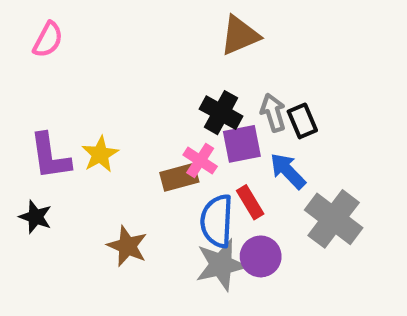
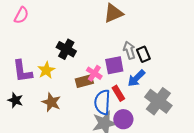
black cross: (221, 113) -> (66, 49), moved
blue arrow: (288, 171) -> (136, 78), turned -90
brown star: (127, 246) -> (51, 102), moved

